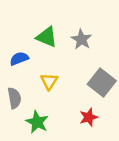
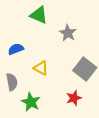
green triangle: (47, 37) -> (39, 15), moved
yellow triangle: (49, 81) -> (41, 68), turned -35

